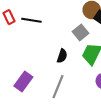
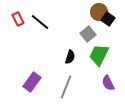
black line: (31, 20) -> (40, 22), turned 30

